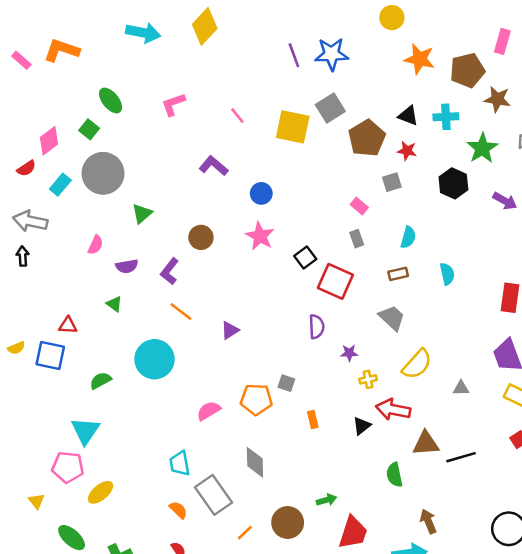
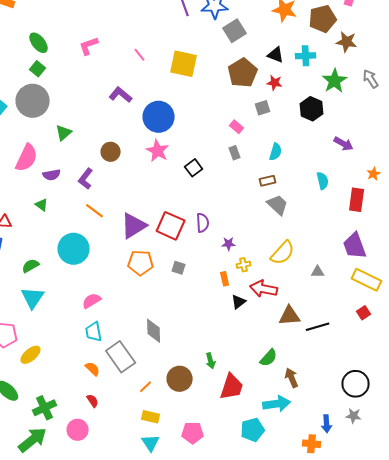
gray square: (330, 108) -> (235, 31), moved
green square: (89, 129) -> (38, 69), moved
blue circle: (261, 193) -> (159, 117), size x1.8
purple arrow: (505, 201) -> (344, 144), moved
pink semicircle: (95, 245) -> (27, 158), size x1.8
cyan semicircle: (447, 274) -> (323, 181), moved
red square: (335, 281) -> (171, 226), moved
gray trapezoid: (392, 318) -> (278, 205), moved
purple triangle: (230, 330) -> (134, 226), size x1.8
orange pentagon: (256, 399) -> (141, 263), moved
pink semicircle: (208, 411) -> (92, 301), moved
orange rectangle: (313, 420) -> (225, 279), moved
cyan triangle: (85, 431) -> (33, 298), moved
green semicircle: (394, 475) -> (269, 358), moved, turned -126
green arrow: (327, 500) -> (211, 361), turned 91

